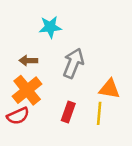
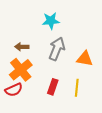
cyan star: (50, 27) -> (51, 21), moved
orange triangle: (109, 89) -> (85, 59), moved

